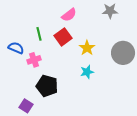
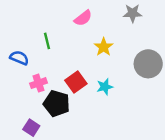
red square: (63, 37) -> (76, 82), moved
yellow star: (87, 48) -> (104, 47), moved
pink cross: (34, 60) -> (39, 83), moved

